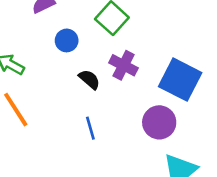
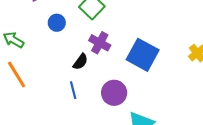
black semicircle: (89, 79) -> (80, 62), moved, turned 84
purple circle: (159, 122) -> (114, 93), moved

